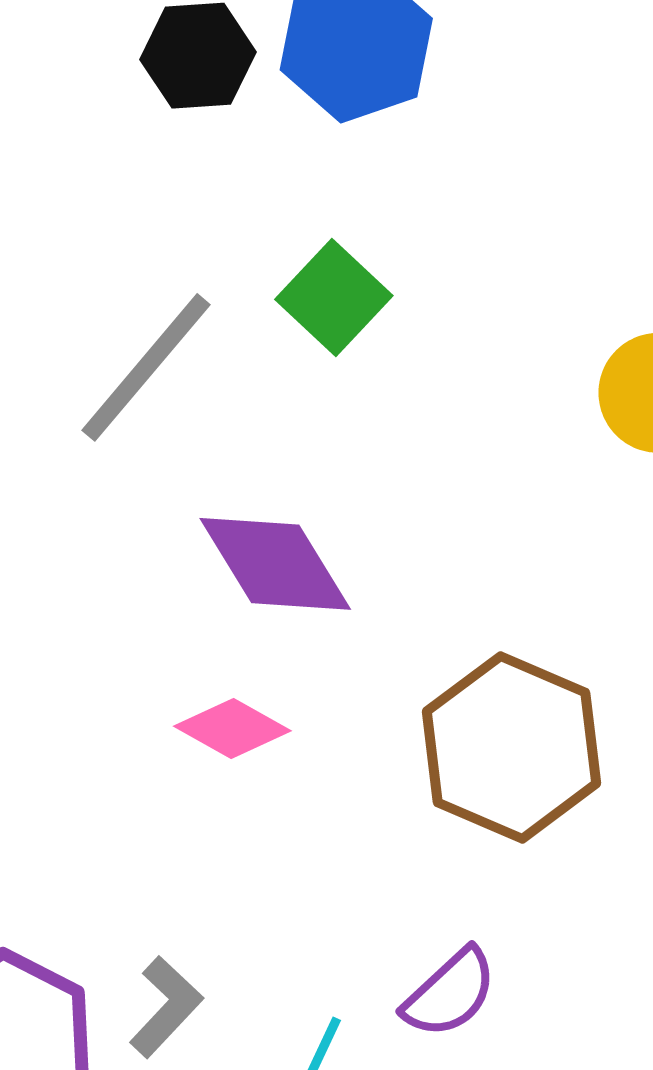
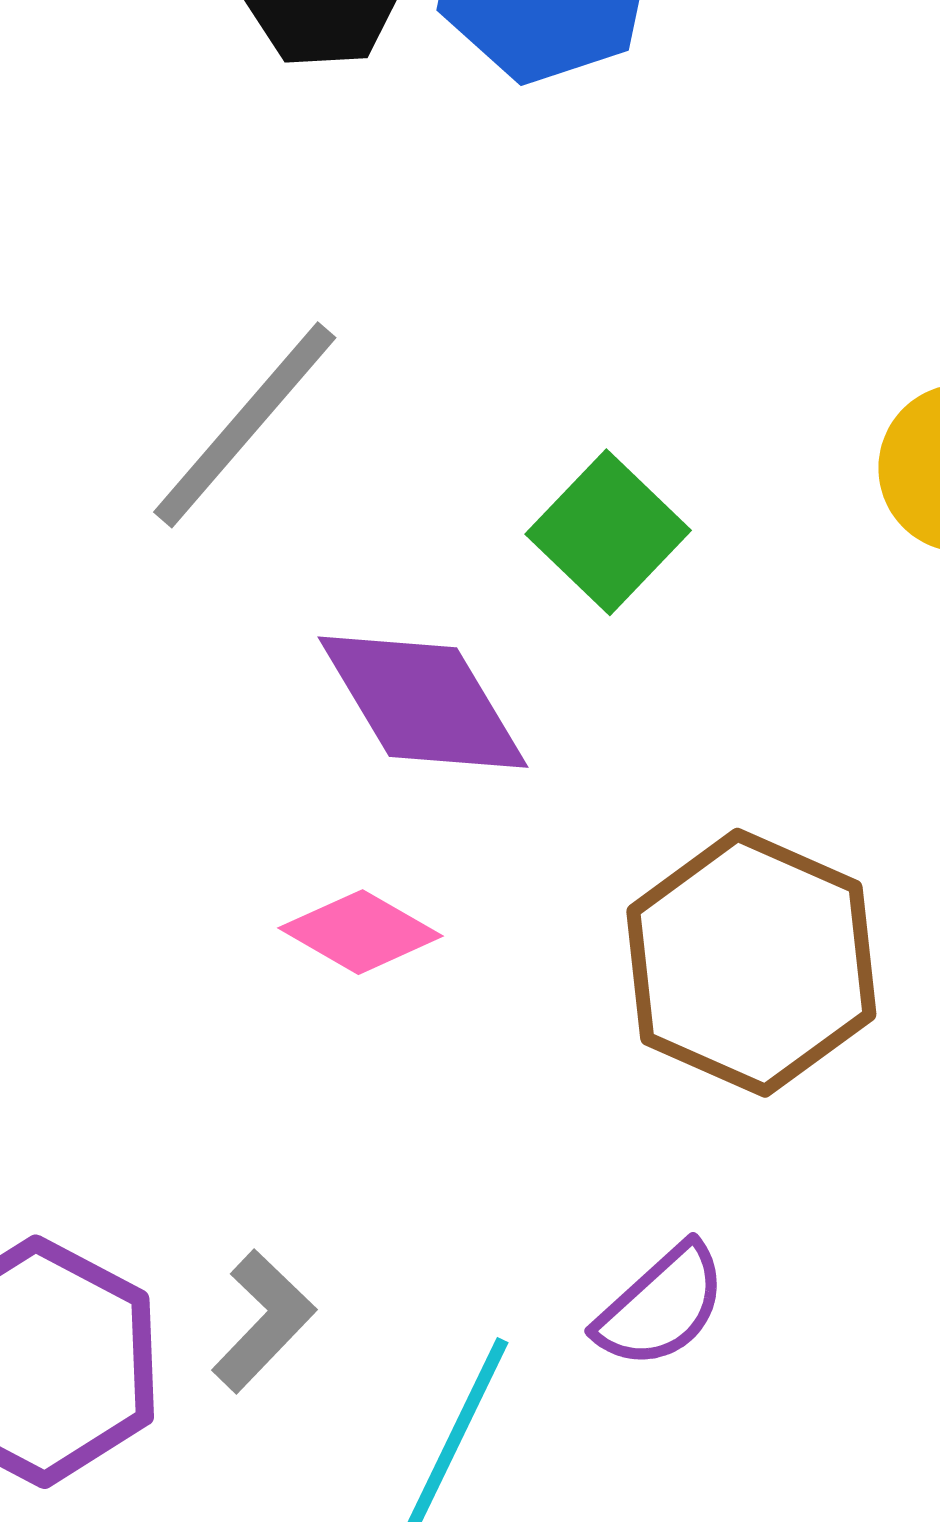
green square: (334, 298) -> (608, 532), moved

